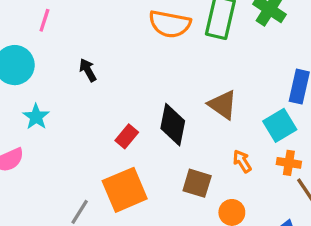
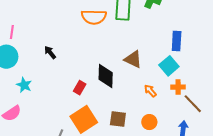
pink line: (44, 20) -> (12, 32), moved
brown square: (197, 183) -> (118, 119), moved

